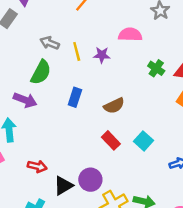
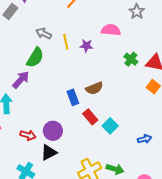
blue rectangle: (75, 97) -> (73, 97), moved, turned -42
purple arrow: (25, 100) -> (21, 80), turned -72
cyan square: (144, 141) -> (110, 126), moved
purple circle: (90, 180) -> (53, 131), moved

